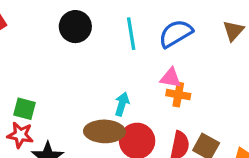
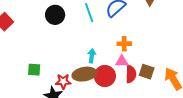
pink triangle: (171, 78) -> (122, 61), moved
red star: (20, 135) -> (63, 81), moved

